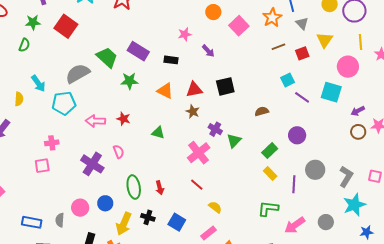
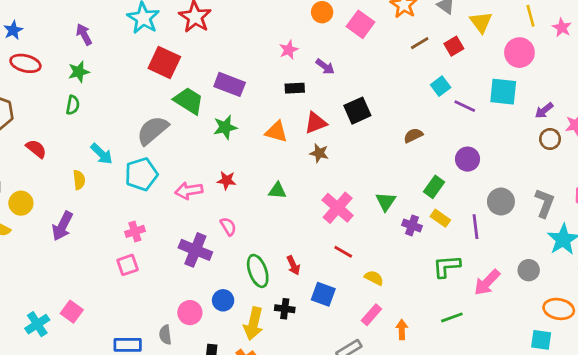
red square: (66, 26) -> (164, 62), moved
black rectangle: (171, 60) -> (295, 88), moved
purple cross: (215, 129) -> (412, 225), moved
green triangle: (234, 141) -> (386, 202), moved
blue square: (177, 222) -> (323, 294), moved

